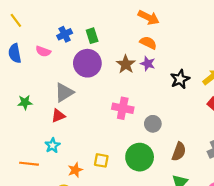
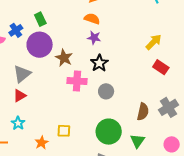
blue cross: (65, 34) -> (16, 30), moved
brown star: (126, 64) -> (64, 58), moved
black star: (180, 79) -> (99, 63), moved
brown semicircle: (179, 152) -> (143, 112), moved
green circle: (140, 157) -> (109, 132), moved

